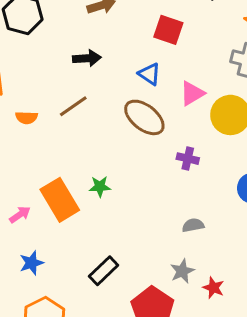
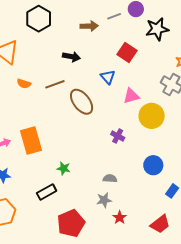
brown ellipse: (144, 117) -> (82, 102), moved
green star: (100, 186) -> (64, 168), moved
gray star: (182, 271) -> (104, 200), moved
red star: (213, 288) -> (120, 217), moved

